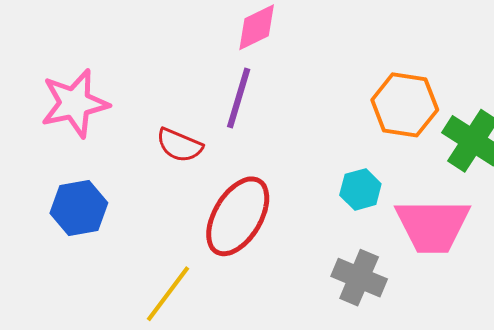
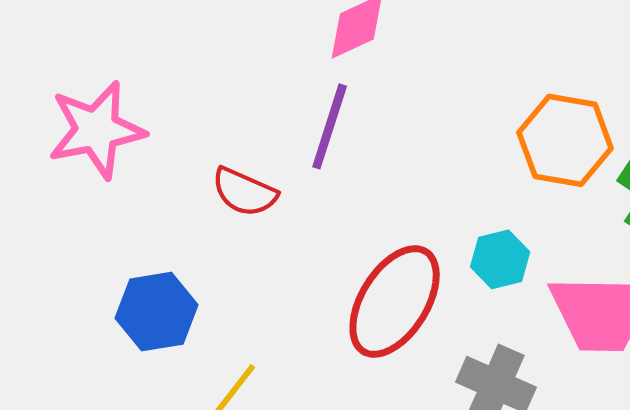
blue hexagon: (79, 208) -> (157, 312), moved
red ellipse: (238, 216) -> (395, 301), moved

